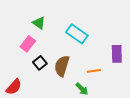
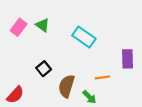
pink rectangle: (28, 44) -> (19, 27), moved
brown semicircle: (62, 66) -> (66, 86), moved

